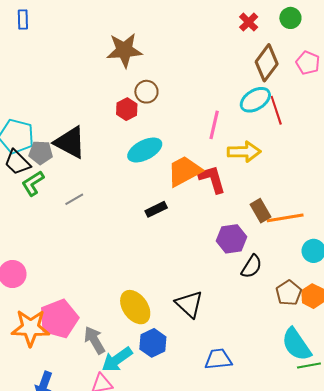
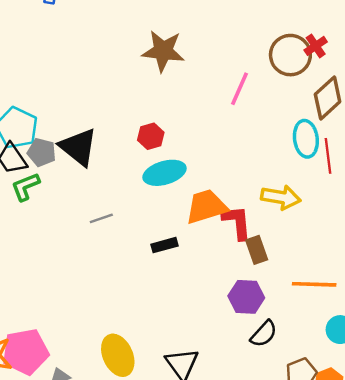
brown circle: (146, 92) -> (290, 55), moved, size x1.5
cyan ellipse: (255, 100) -> (306, 139), turned -76
red hexagon: (127, 109) -> (151, 136), moved
pink line: (214, 125) -> (239, 89), moved
gray line: (74, 199) -> (101, 218), moved
brown rectangle: (260, 211) -> (257, 250), moved

